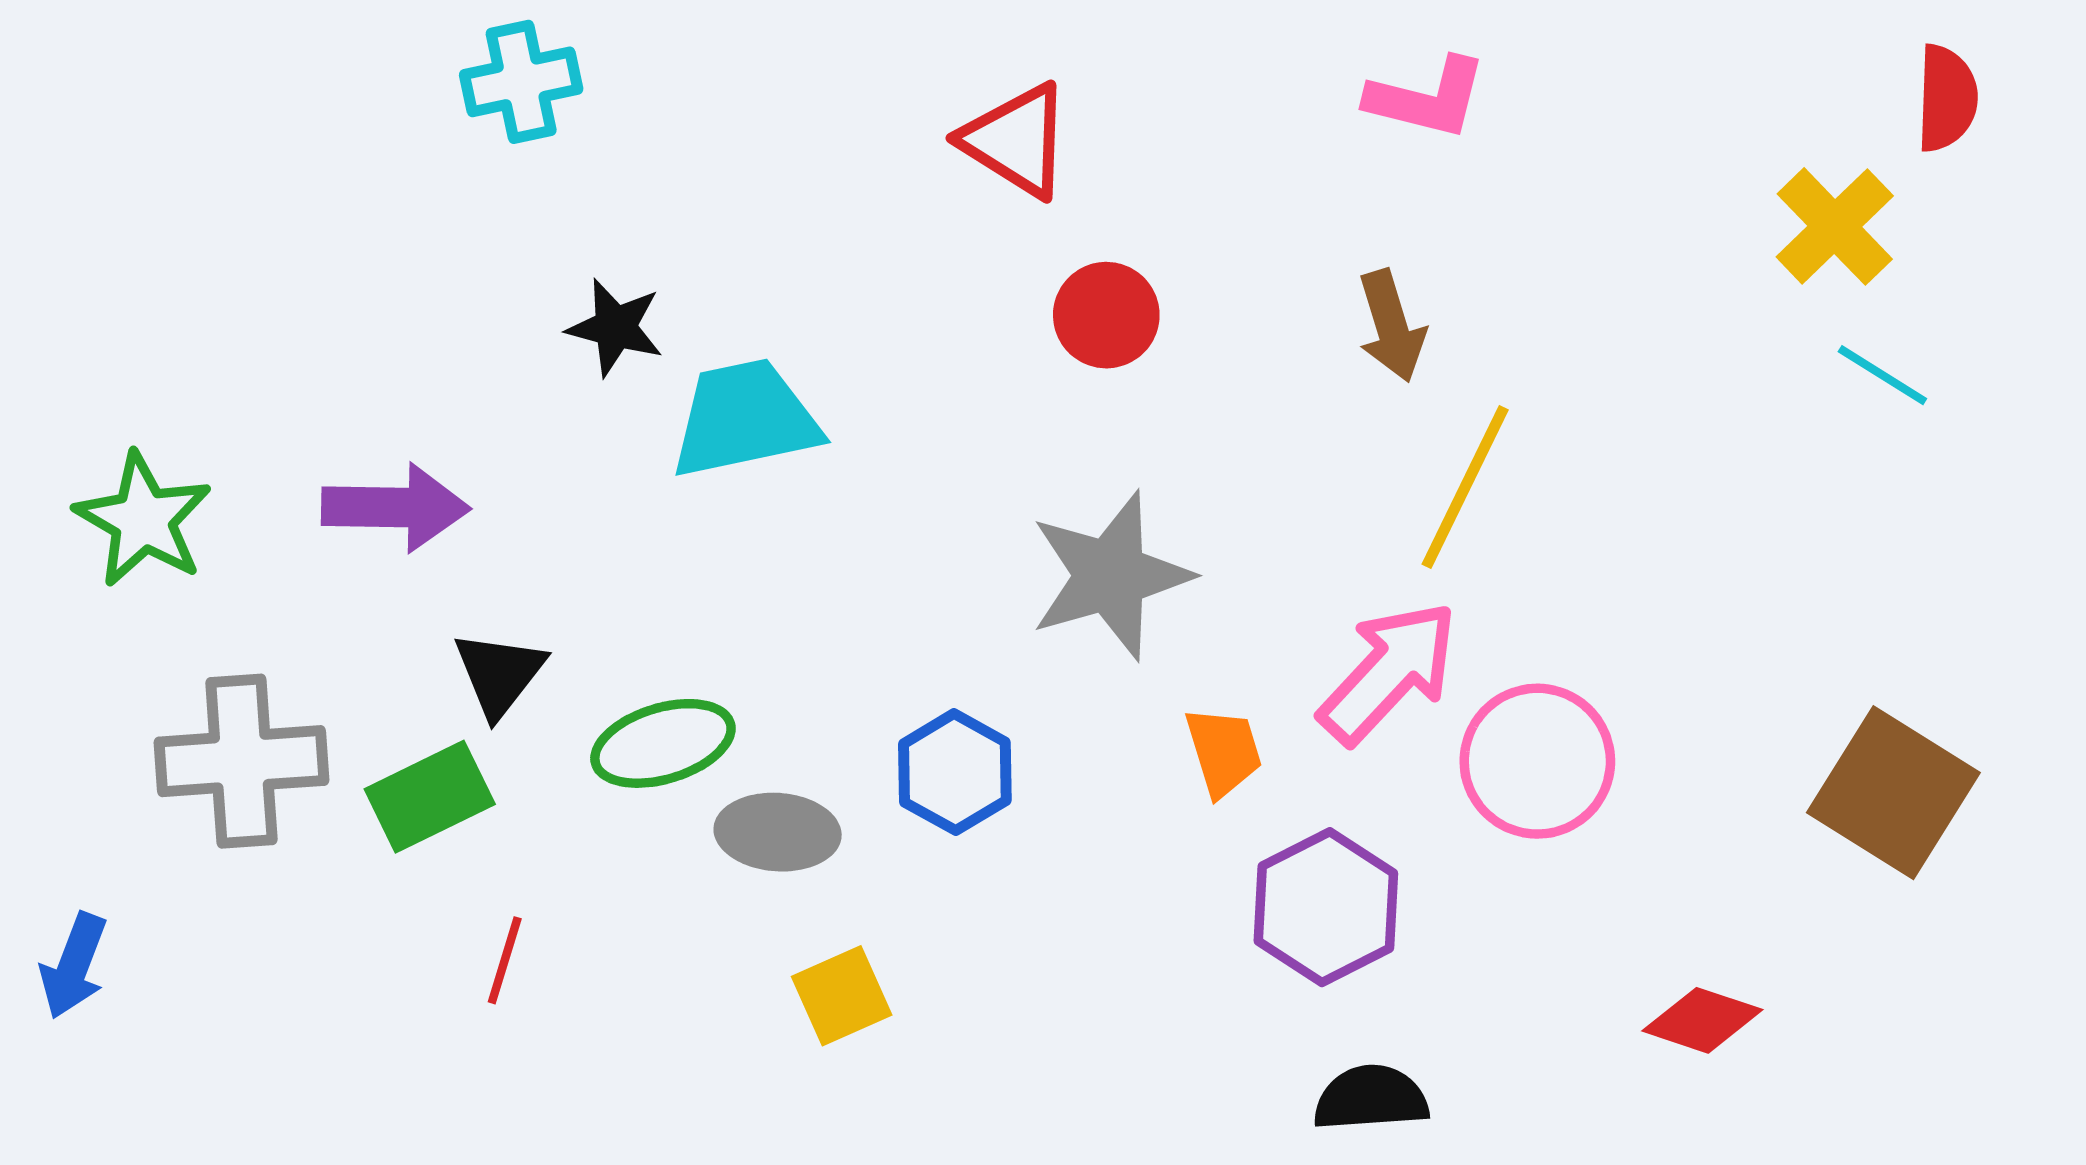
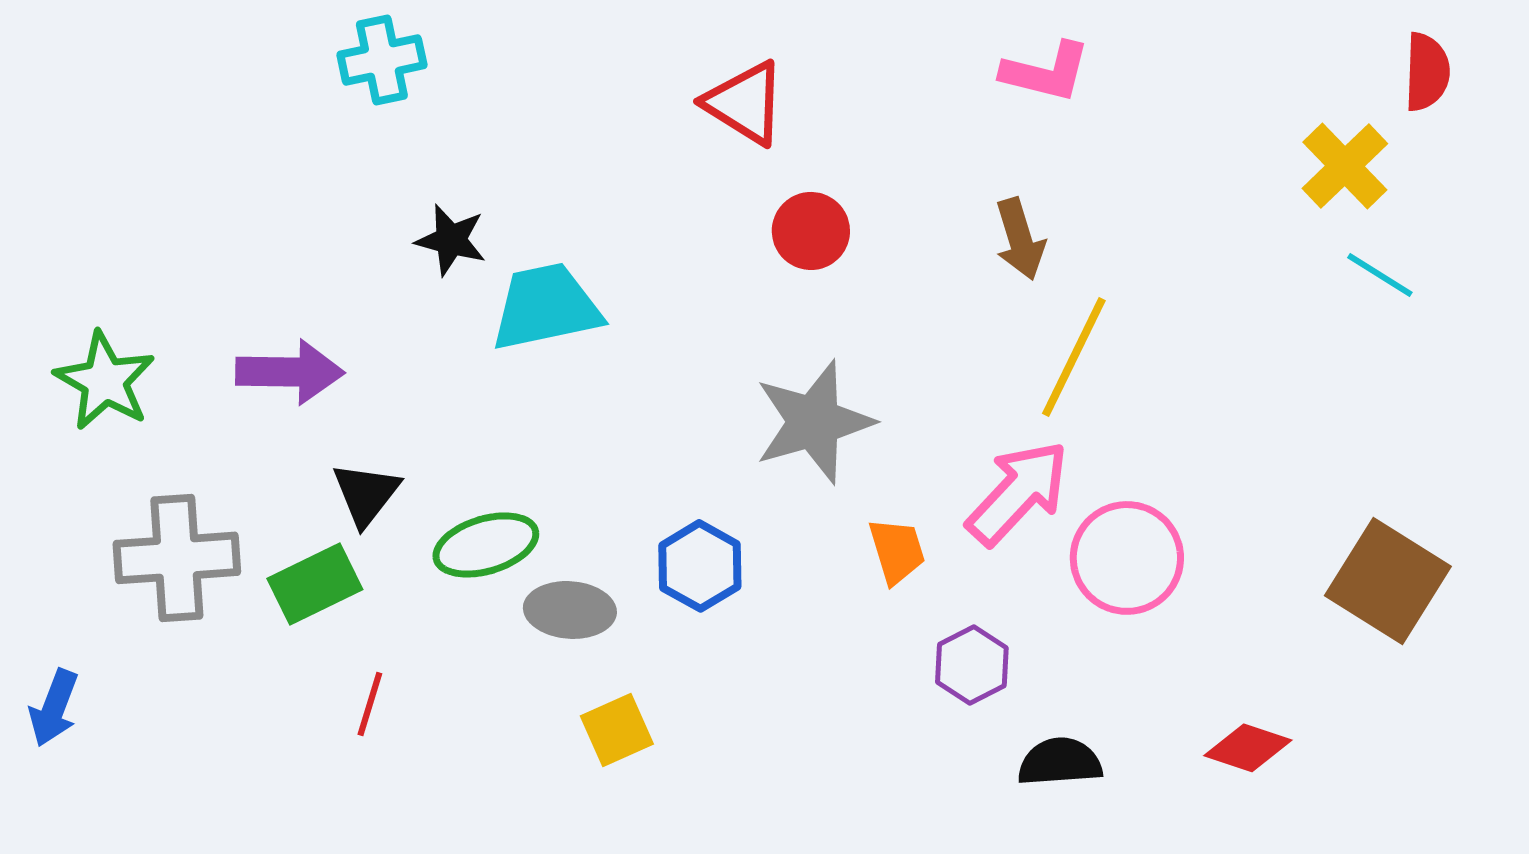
purple hexagon: (1326, 907) -> (972, 665), size x0.7
black semicircle: (1371, 1098) -> (1060, 762), moved

